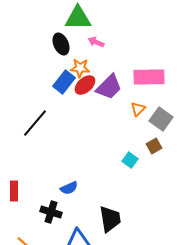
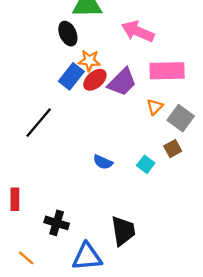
pink arrow: (96, 42) -> (138, 31), moved, size x1.8
blue semicircle: (69, 188) -> (103, 162), moved, turned 48

